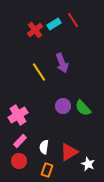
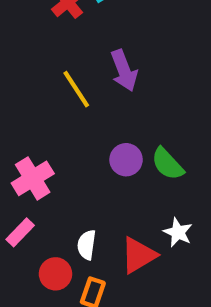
pink rectangle: (20, 141) -> (20, 232), moved
red circle: (19, 161) -> (55, 274), moved
white star: (88, 164) -> (178, 232), moved

